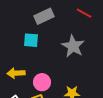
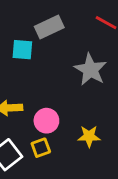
cyan square: (31, 40) -> (22, 50), moved

